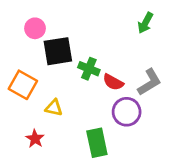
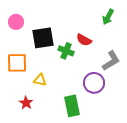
pink circle: (35, 28) -> (16, 22), moved
red semicircle: (113, 82) -> (84, 40), moved
orange square: (23, 85) -> (17, 63), turned -30

